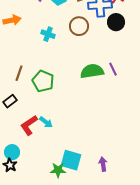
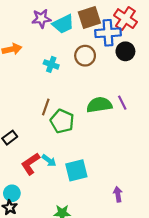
brown line: (19, 73) -> (46, 107), moved
green pentagon: (43, 81) -> (62, 121), moved
cyan square: (71, 160) -> (76, 170), moved, turned -30
purple arrow: (103, 164) -> (118, 194), moved

